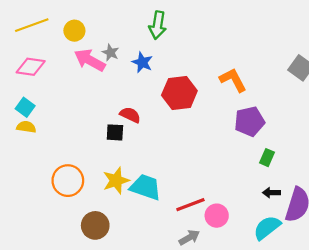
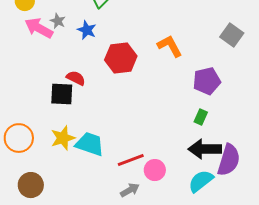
purple pentagon: (249, 121) -> (207, 81), moved
black square: (115, 132) -> (62, 94), size x1.4
black arrow: (271, 193) -> (205, 149), size x2.0
brown circle: (95, 225) -> (31, 185), moved

